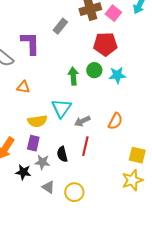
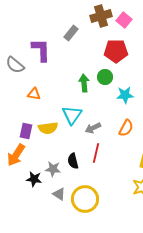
cyan star: (117, 75) -> (125, 95), moved
purple rectangle: (33, 143) -> (26, 131), moved
yellow circle: (74, 192) -> (85, 199), size x1.4

